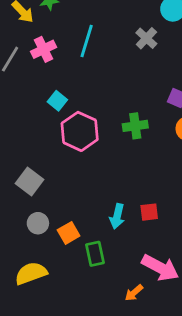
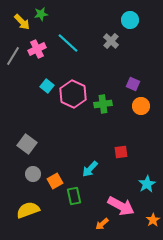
cyan line: (87, 41) -> (68, 43), turned -65
pink hexagon: (80, 131) -> (73, 94), moved
red square: (149, 212) -> (121, 152), moved
cyan arrow: (117, 216) -> (90, 169), turned 30

